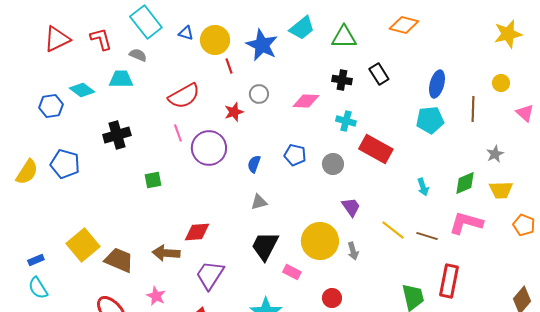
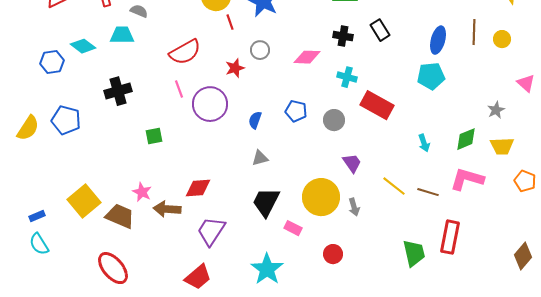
brown line: (473, 109) -> (474, 32), moved
pink triangle: (525, 113) -> (526, 83), moved
pink star: (156, 296) -> (142, 192), moved

